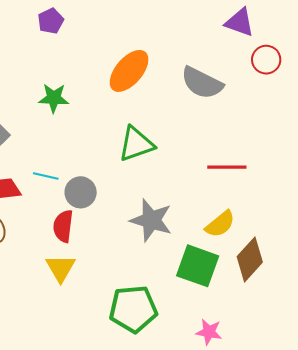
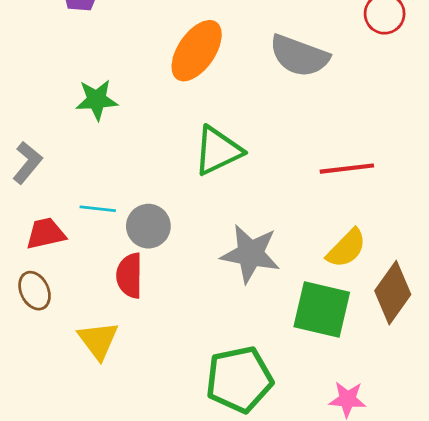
yellow triangle: (61, 268) -> (98, 340), moved

